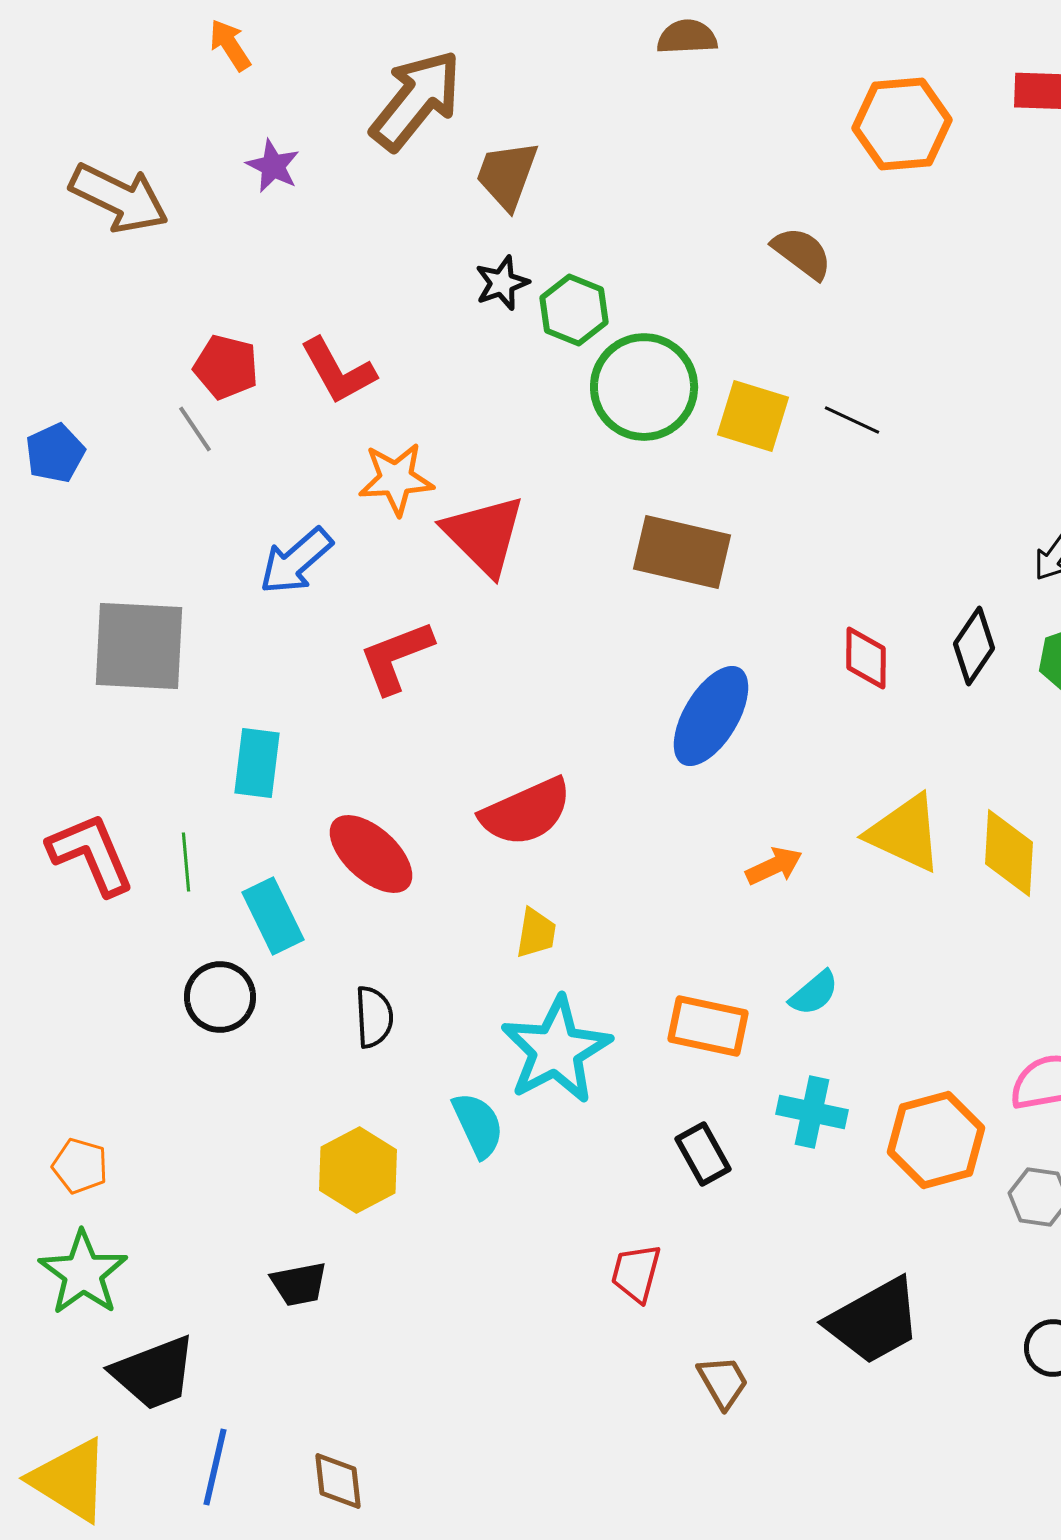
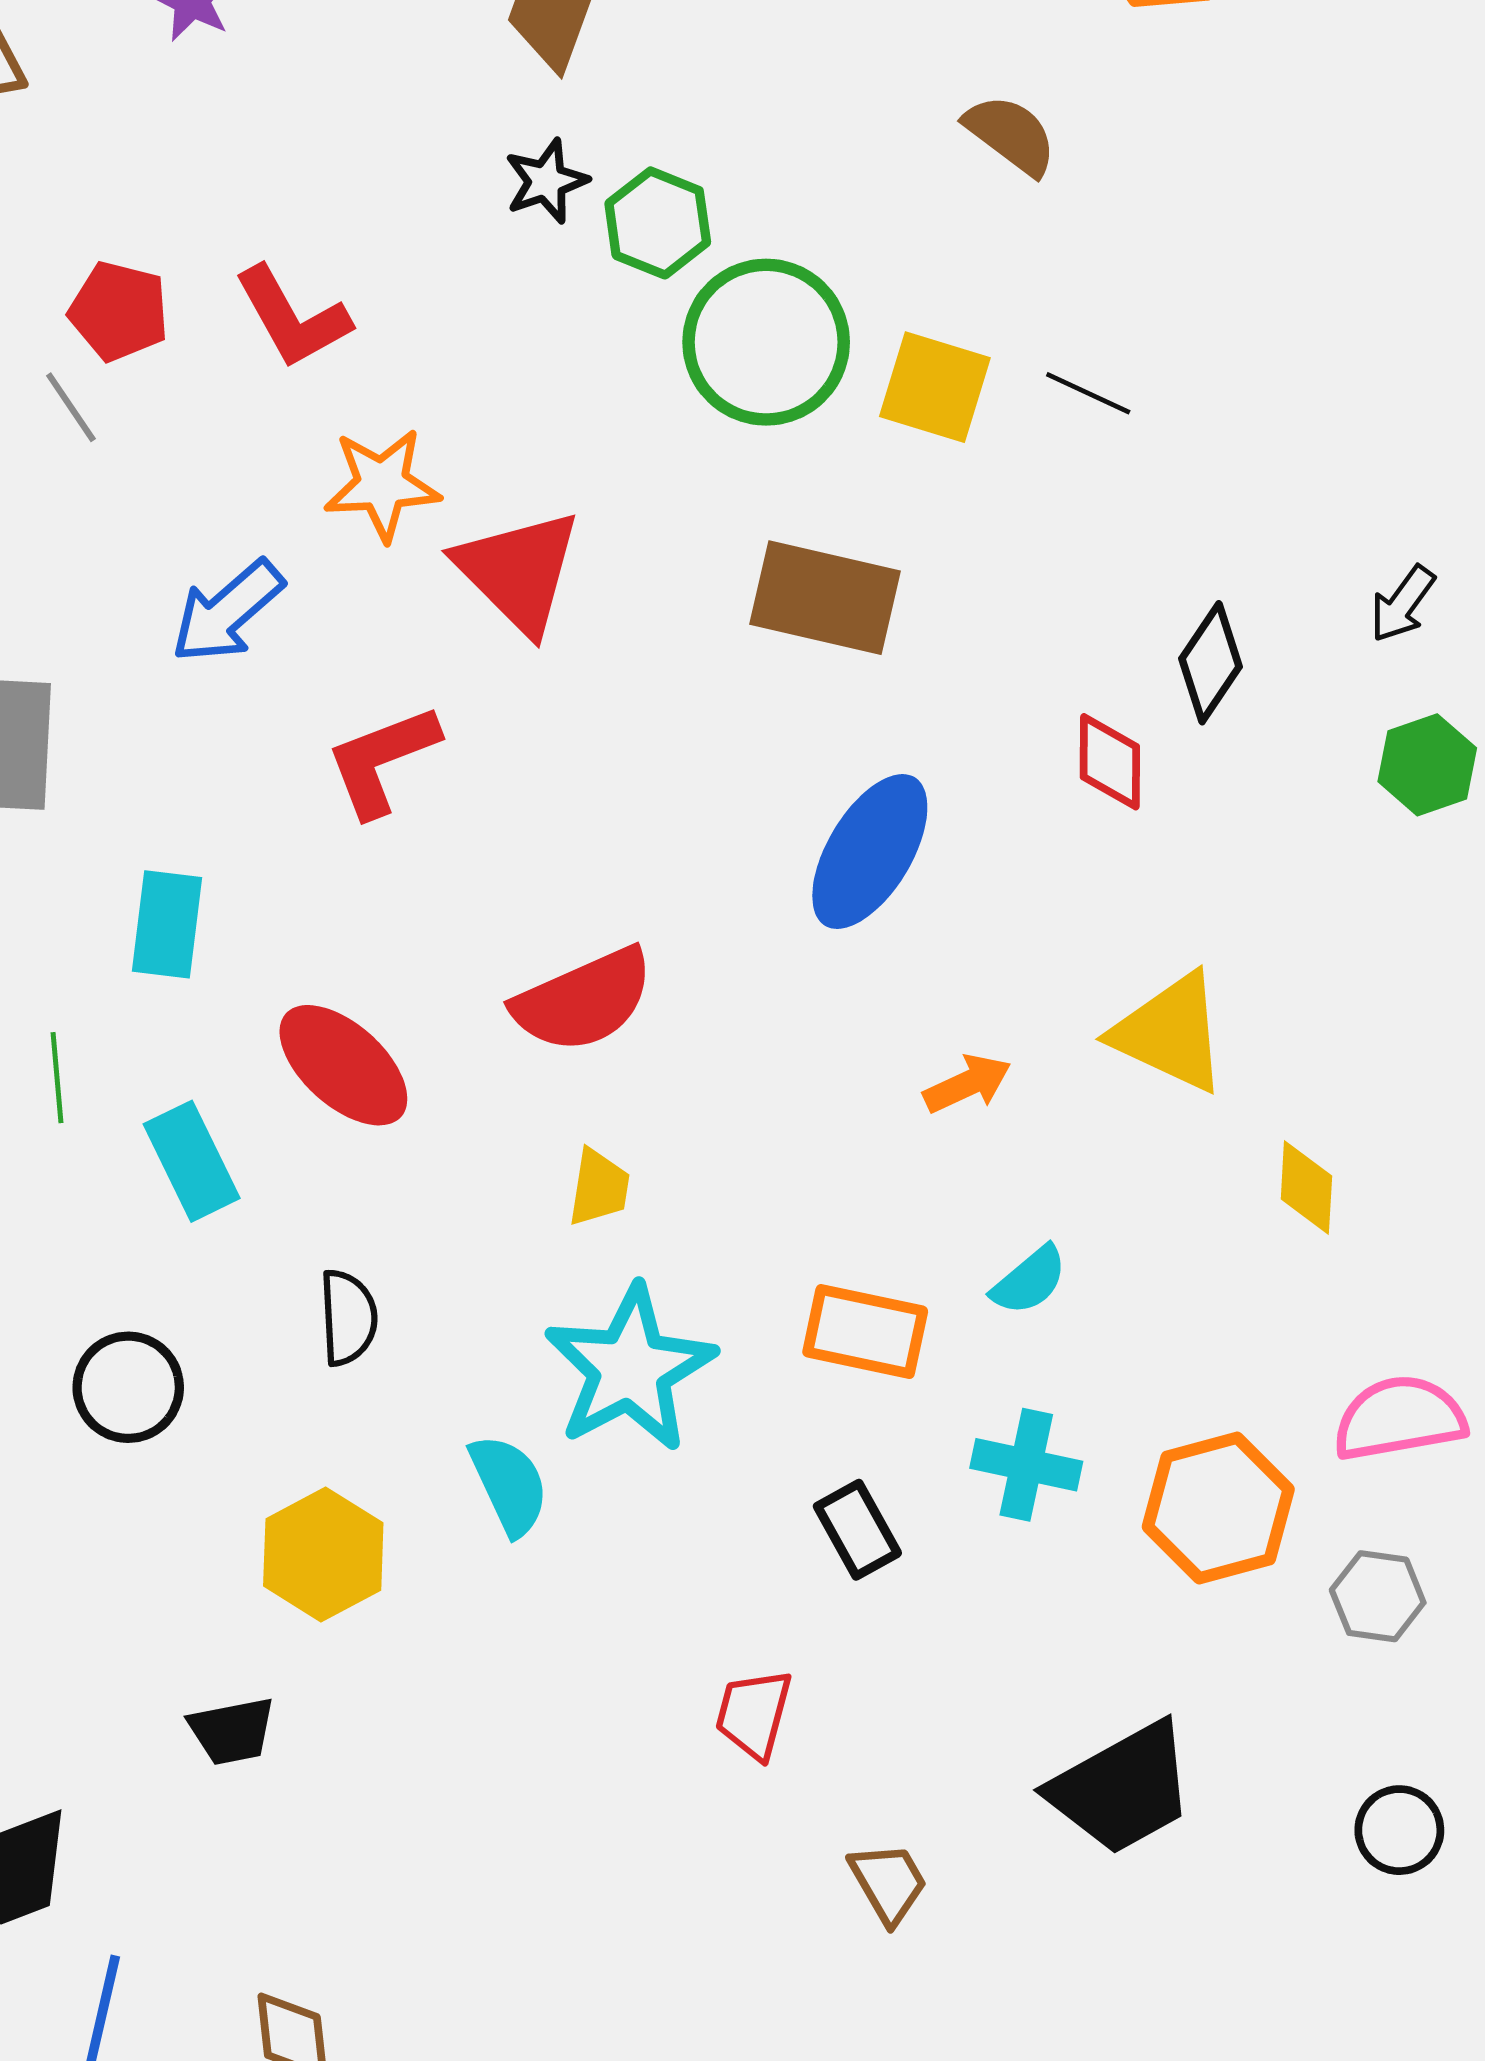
black diamond: (974, 646) -> (1210, 663), moved
yellow diamond: (1009, 853) -> (1306, 1188), moved, size x0.7
black circle: (220, 997) -> (128, 1387), moved

